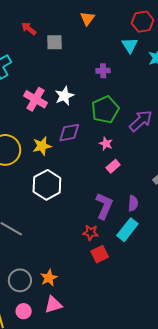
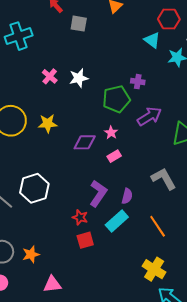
cyan triangle: (130, 45) -> (152, 40), turned -30
purple cross: (103, 71) -> (138, 82), moved
pink cross: (35, 99) -> (50, 76), size x0.7
purple diamond: (69, 133) -> (85, 142), moved
white hexagon: (47, 185) -> (34, 188), moved
pink triangle: (53, 305) -> (52, 284), moved

